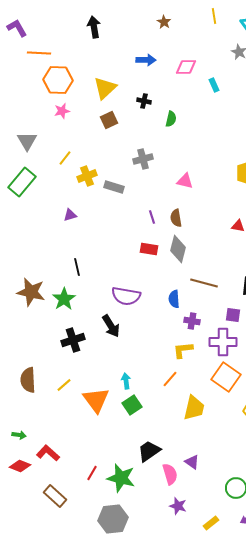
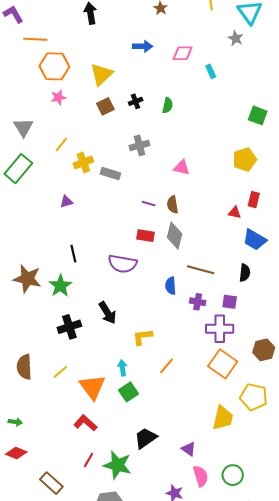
black cross: (144, 101) -> (136, 101), moved, turned -32
purple line: (152, 217) -> (149, 204), turned -56
purple semicircle: (126, 296) -> (122, 264), moved
purple cross: (192, 321) -> (198, 302), moved
yellow L-shape: (183, 350) -> (143, 337), moved
yellow trapezoid: (194, 408) -> (223, 418), moved
red L-shape: (48, 453) -> (85, 423), moved
pink semicircle: (170, 474) -> (201, 476), moved

